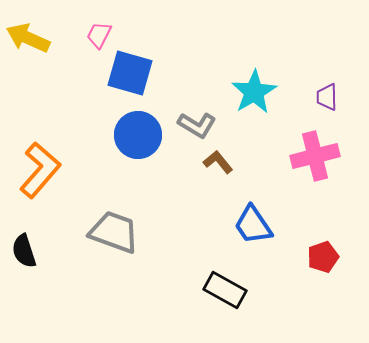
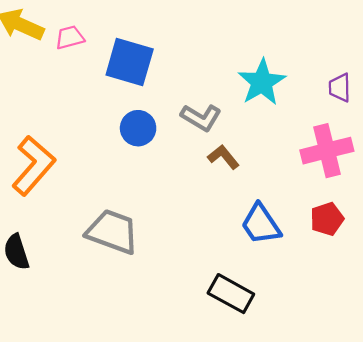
pink trapezoid: (99, 35) -> (70, 37), moved, turned 48
blue circle: (138, 135) -> (138, 128), size x0.7
red pentagon: (323, 257) -> (327, 219), moved

